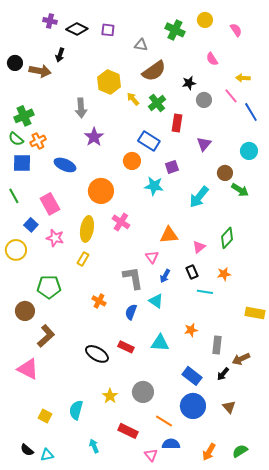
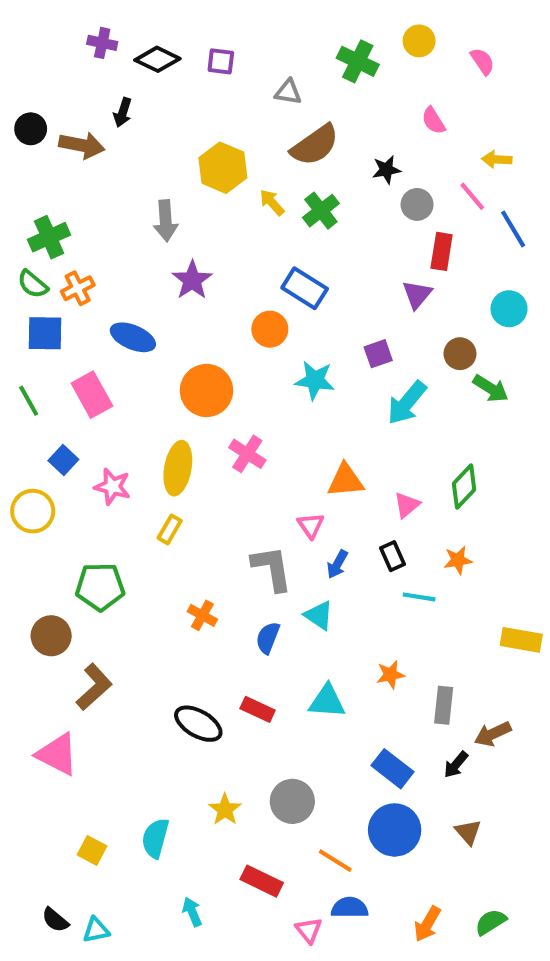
red rectangle: (177, 123) -> (442, 251), moved
purple square: (172, 167) -> (378, 354), moved
pink rectangle: (50, 204) -> (92, 395), moved

